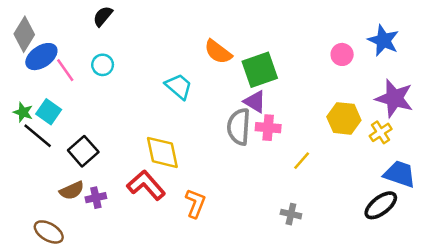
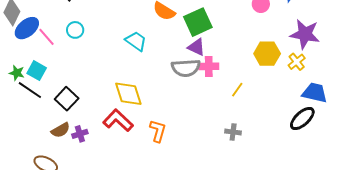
gray semicircle: (239, 127) -> (186, 68), turned -92

